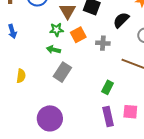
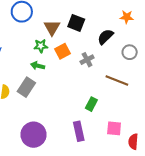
gray cross: (103, 43) -> (87, 60), turned -32
gray rectangle: (62, 72) -> (26, 87), moved
purple rectangle: (108, 117) -> (79, 131), moved

